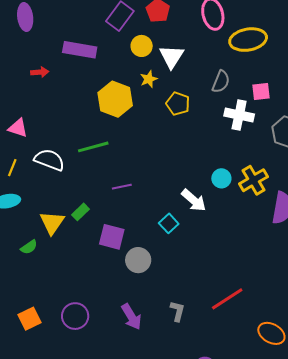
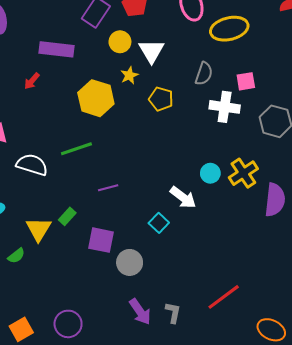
red arrow: (40, 72) -> (32, 81), moved, turned 138
purple arrow: (131, 317) -> (140, 312), moved

